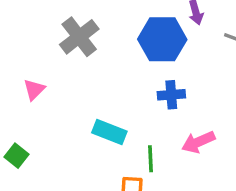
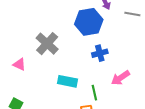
gray cross: (79, 37) -> (47, 44), moved
pink triangle: (34, 90) -> (19, 64), turned -40

